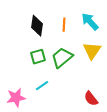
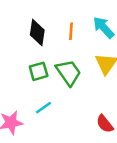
green trapezoid: (62, 58) -> (69, 73), turned 95

